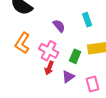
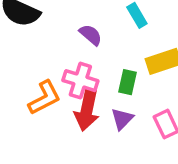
orange L-shape: (22, 43) -> (44, 98), moved, turned -140
red arrow: (49, 68) -> (87, 110), size x1.6

